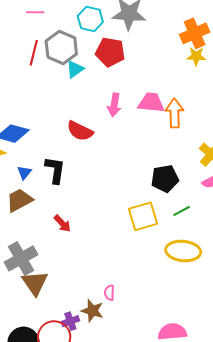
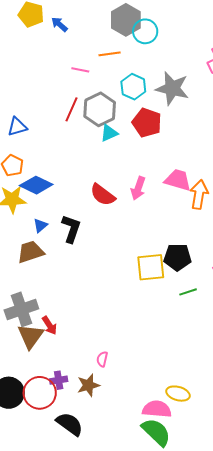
pink arrow: (114, 105) -> (138, 188), moved
yellow square: (143, 216) -> (151, 267), moved
red arrow: (62, 224) -> (49, 325), moved
yellow ellipse: (183, 251) -> (178, 394), moved, size x0.7
brown star: (92, 311) -> (88, 385), moved, turned 30

